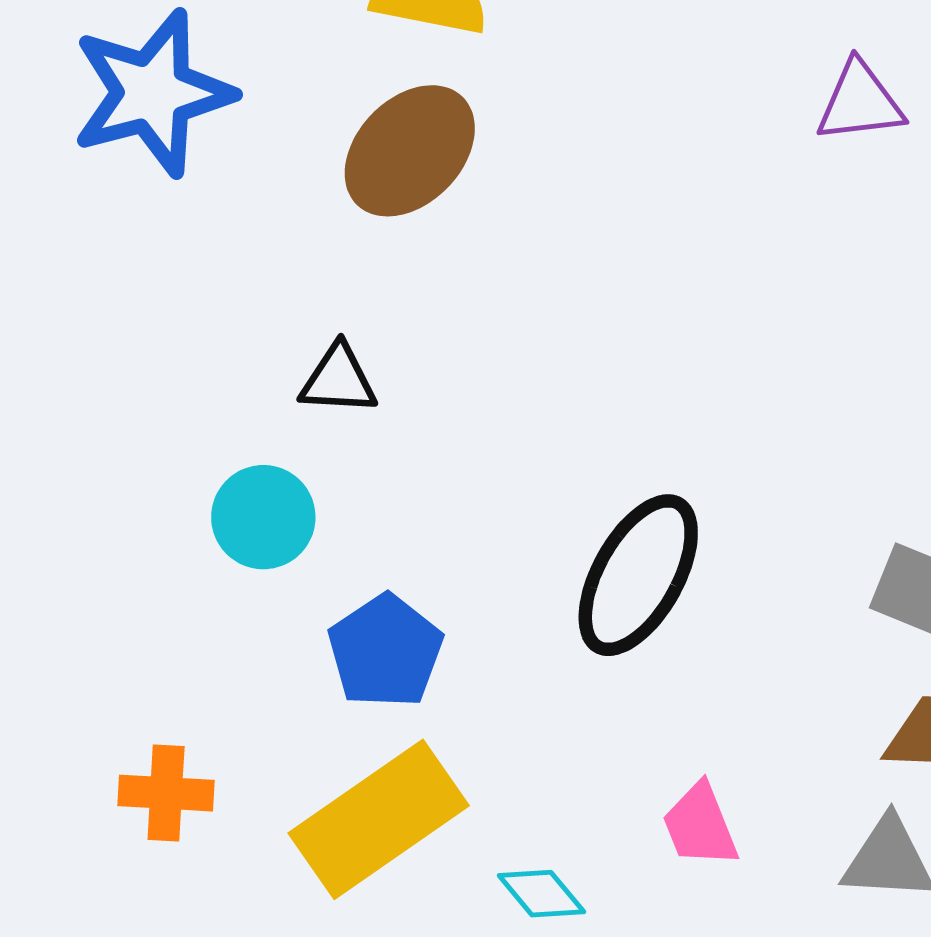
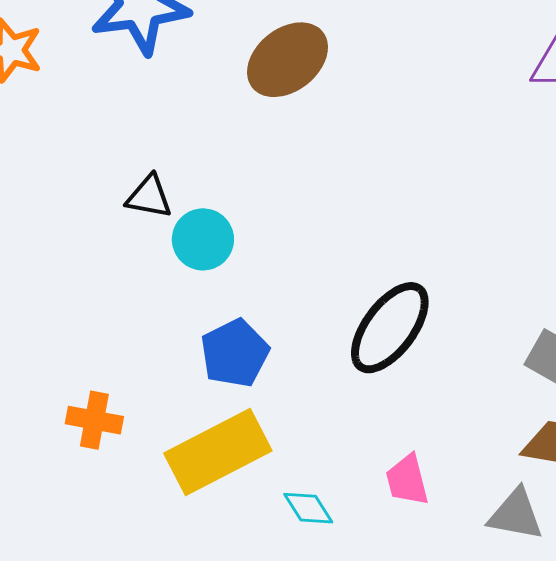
black triangle: (338, 380) -> (149, 197), moved
cyan circle: (263, 517) -> (203, 239), moved

